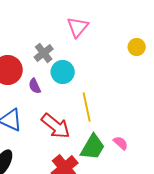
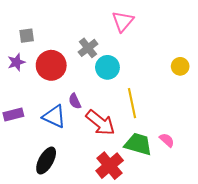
yellow circle: (137, 47) -> (180, 66), moved
purple semicircle: (35, 86) -> (75, 101), moved
green trapezoid: (93, 147) -> (138, 144), turned -104

